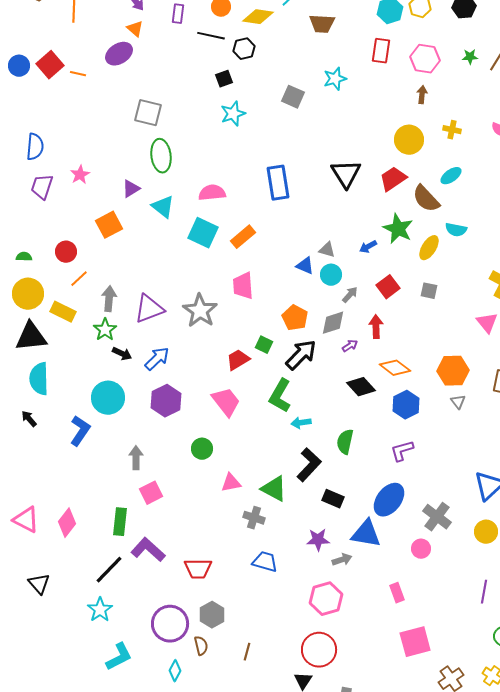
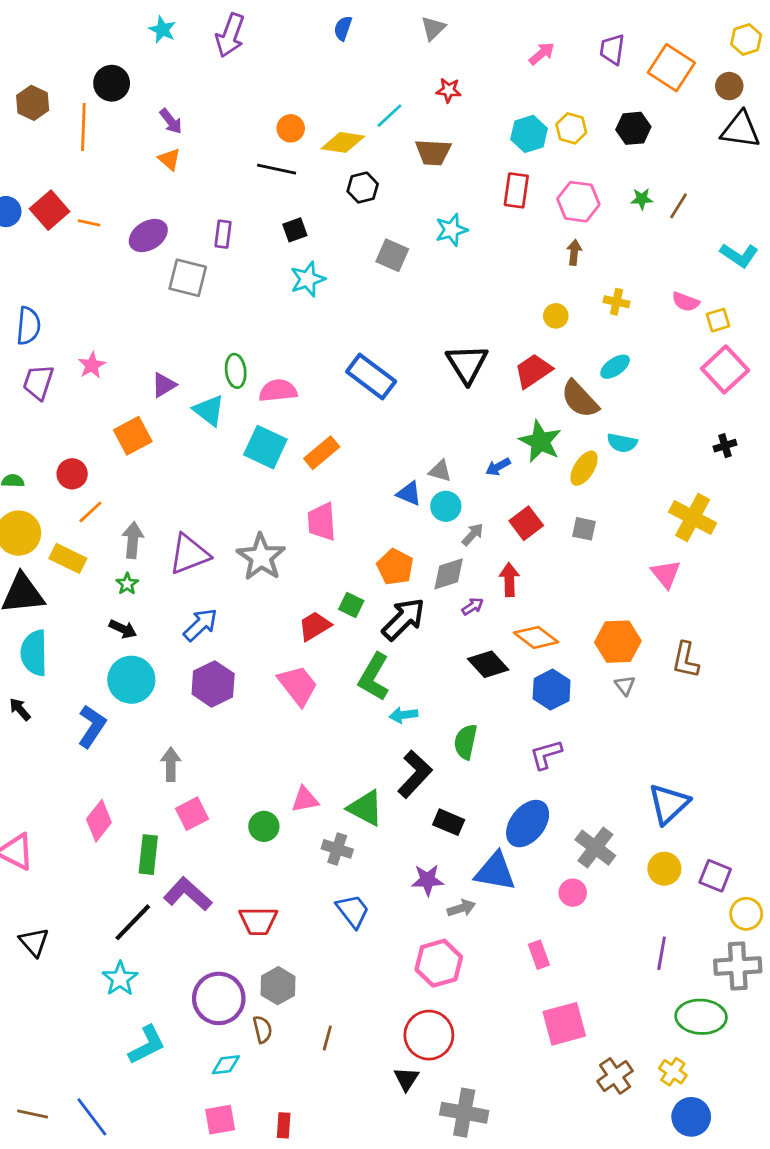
purple rectangle: (178, 14) -> (223, 234), moved
black hexagon: (244, 49) -> (363, 188), moved
purple ellipse: (119, 54) -> (148, 236), moved
yellow circle: (409, 140) -> (556, 316), size x0.6
green ellipse: (161, 156) -> (236, 371), moved, size x0.7
blue rectangle: (278, 183) -> (371, 377), turned -44
green star: (105, 330) -> (127, 584), size x0.7
black arrow: (122, 354) -> (123, 629), moved
green circle: (202, 449) -> (264, 826), moved
pink diamond: (67, 523) -> (99, 821), moved
blue trapezoid: (265, 562) -> (353, 911), turned 36
cyan diamond: (175, 671) -> (226, 1065), turned 55

